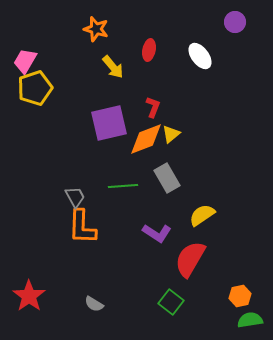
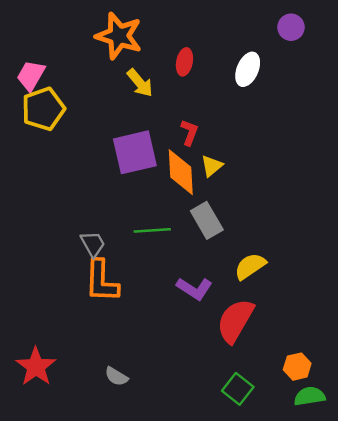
orange star: (96, 29) -> (119, 36), size x1.5
white ellipse: (200, 56) -> (248, 69), turned 60
orange diamond: (146, 139) -> (181, 172), turned -72
green square: (171, 302) -> (238, 389), moved

